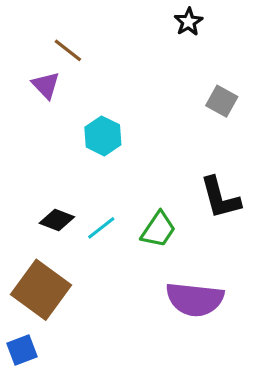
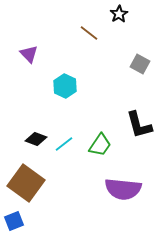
brown line: (68, 50) -> (89, 33), moved

